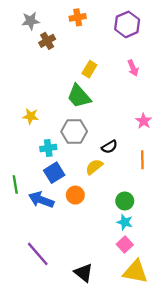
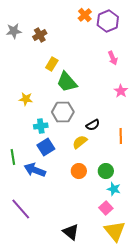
orange cross: (78, 17) -> (85, 15), moved, turned -32
gray star: (31, 21) -> (14, 31), moved
yellow rectangle: (89, 69) -> (52, 64), moved
pink star: (144, 121) -> (121, 91), moved
orange circle: (75, 195) -> (79, 171), moved
cyan star: (125, 222) -> (114, 189), moved
purple line: (38, 254) -> (21, 209), moved
yellow triangle: (135, 272) -> (115, 231), turned 40

